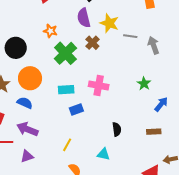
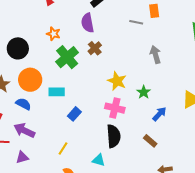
yellow star: (109, 23) -> (117, 81), moved
gray line: (130, 36) -> (136, 22), moved
pink cross: (99, 85) -> (115, 108), moved
cyan rectangle: (66, 90) -> (57, 92), moved
blue rectangle: (76, 110) -> (74, 114), turned -32
black semicircle: (117, 129) -> (114, 136), size x1.6
brown rectangle: (154, 132) -> (150, 141), turned 40

